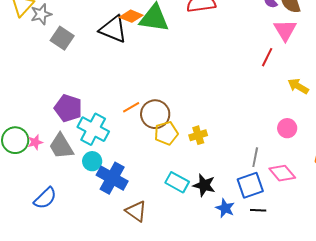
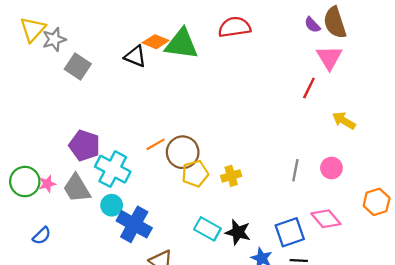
black triangle: (113, 29) -> (135, 56), size x0.7
gray line: (255, 157) -> (295, 170), moved
blue semicircle: (45, 198) -> (42, 236), moved, size x0.7

